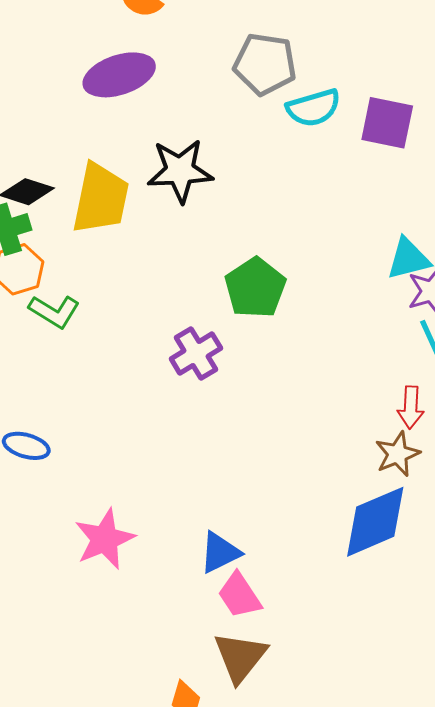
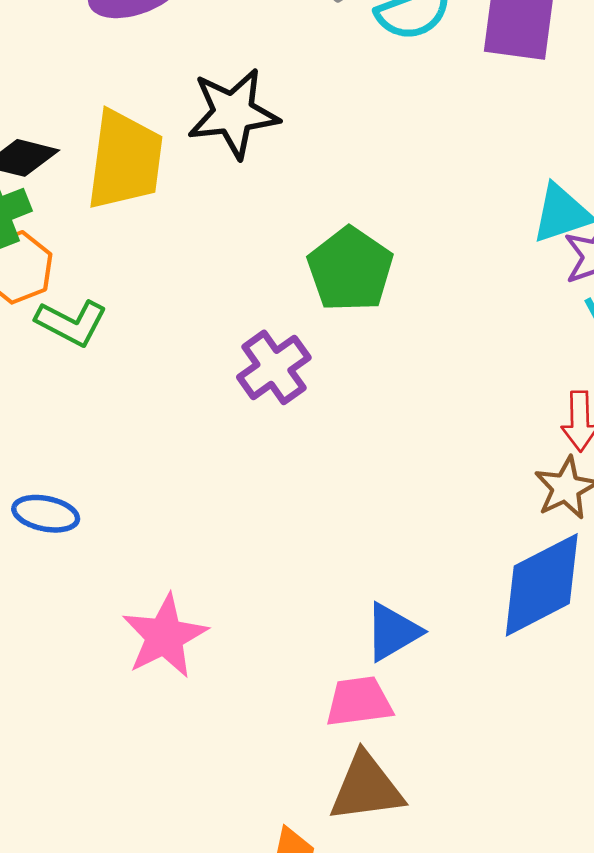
blue triangle: (220, 552) -> (393, 632), moved
pink trapezoid: (239, 595) -> (359, 702), turned 120
brown triangle: (240, 657) -> (366, 788), turned 48

